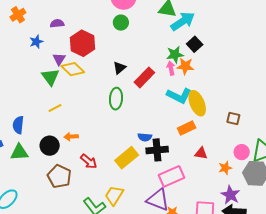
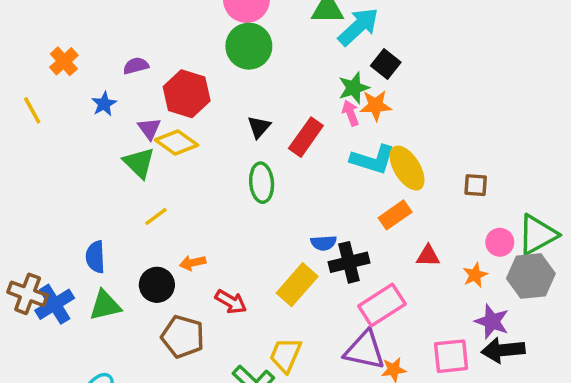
green circle: (121, 23) -> (249, 46), size x1.6

